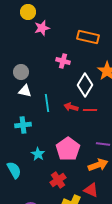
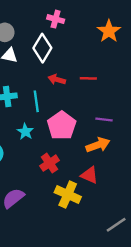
white diamond: (85, 85) -> (42, 48), moved
cyan line: (47, 103) -> (36, 101), moved
red arrow: (71, 107) -> (57, 80), moved

